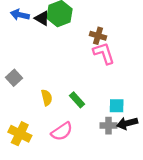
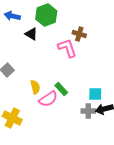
black triangle: (42, 18) -> (31, 34), moved
pink L-shape: (104, 53) -> (67, 48), moved
pink semicircle: (62, 131) -> (48, 99), moved

